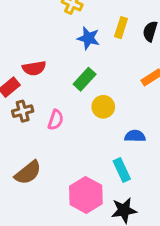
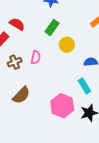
red semicircle: (34, 68) -> (17, 24), turned -133
brown cross: (23, 111) -> (15, 62), moved

